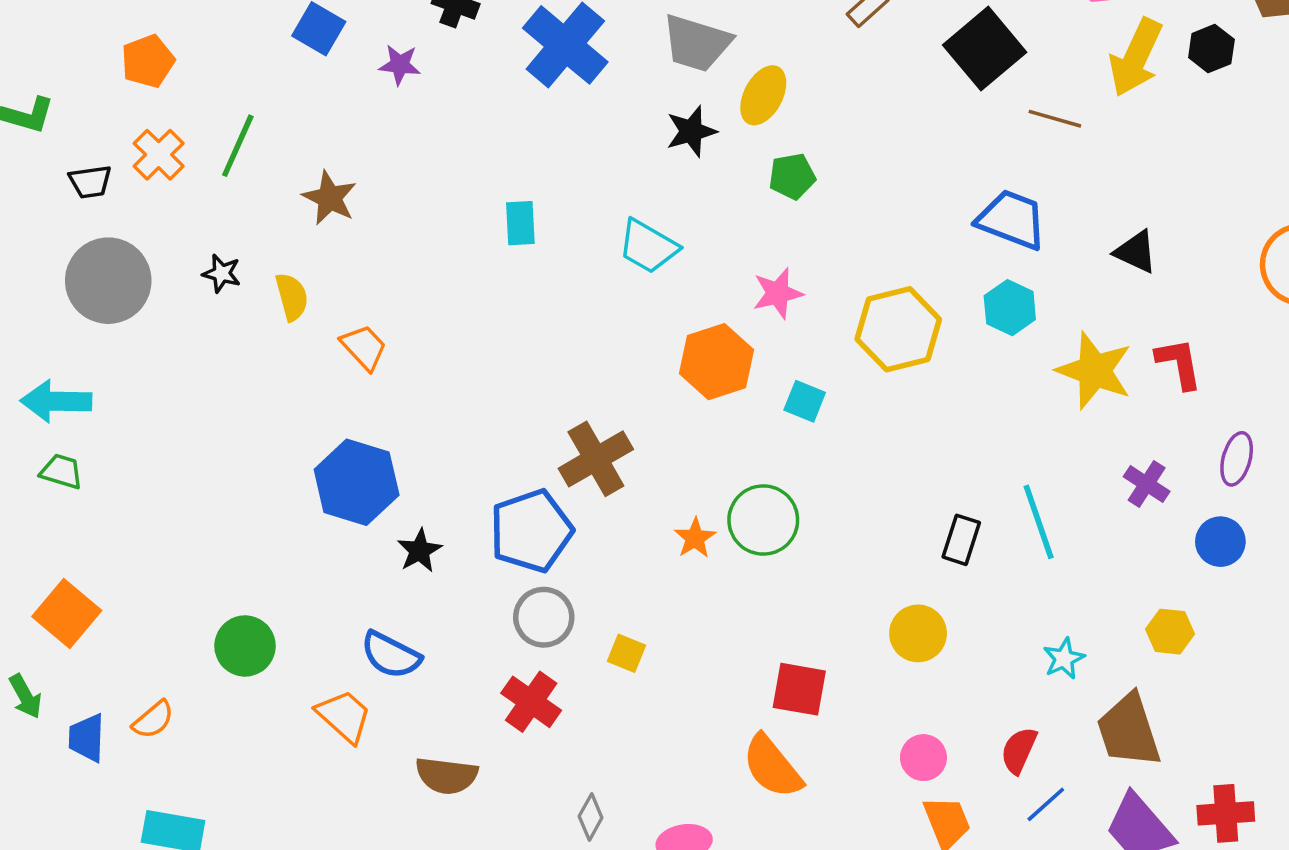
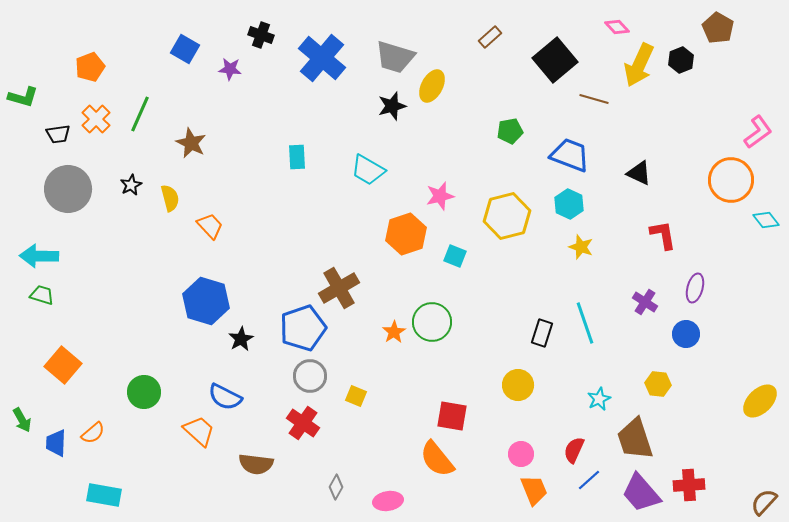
green pentagon: (792, 176) -> (510, 131), moved
black star: (222, 273) -> (131, 185), turned 30
yellow star: (1094, 371) -> (581, 247), moved, size x0.6
orange square: (67, 614) -> (63, 365), moved

